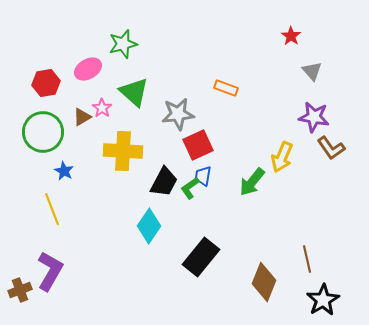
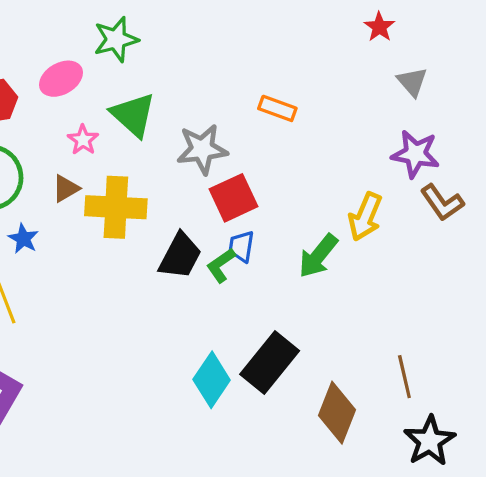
brown triangle: (82, 117) -> (66, 188), moved
cyan diamond: (149, 226) -> (212, 380), moved
black rectangle: (201, 257) -> (270, 363), moved

